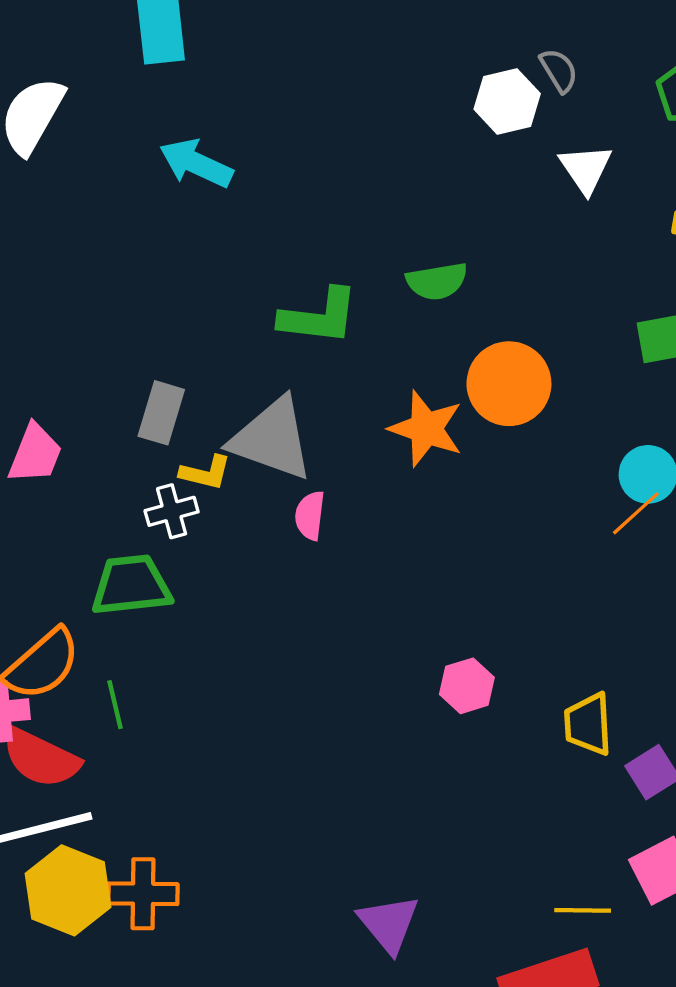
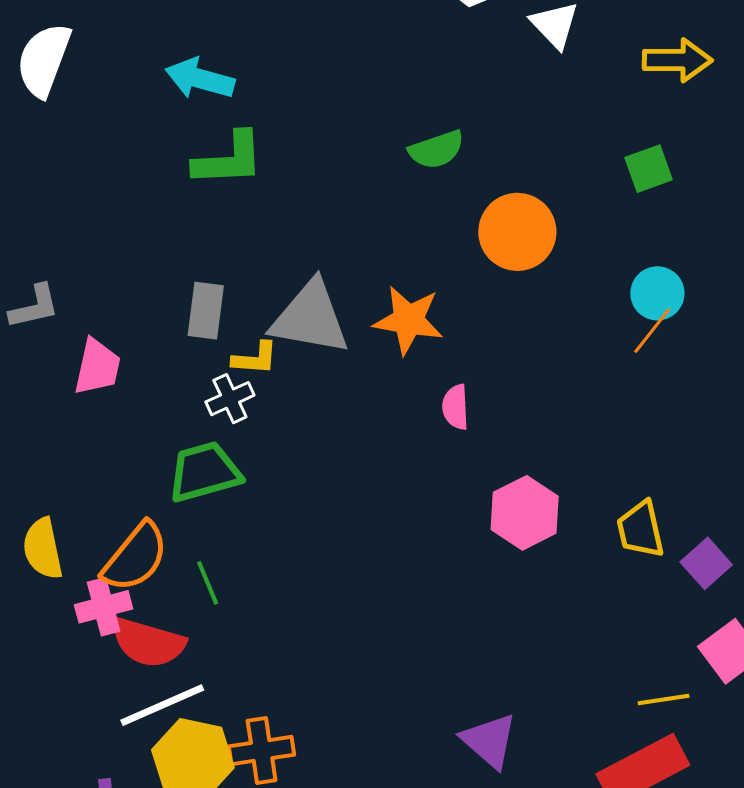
green L-shape: (319, 317) -> (229, 159), moved
orange star: (426, 429) -> (408, 320), moved
pink semicircle: (310, 515) -> (456, 407), moved
pink hexagon: (467, 686) -> (525, 513), size x1.4

